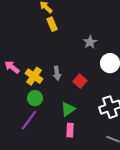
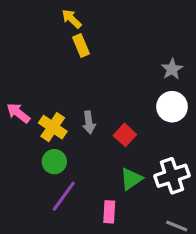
gray star: (90, 42) -> (172, 69), moved
green triangle: (68, 109) -> (131, 179), moved
purple line: (29, 120) -> (64, 196), moved

